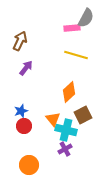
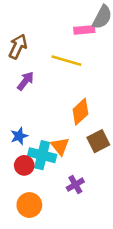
yellow line: (76, 55) -> (66, 61), moved
red circle: (24, 126) -> (24, 165), moved
cyan cross: (66, 130) -> (42, 155), moved

